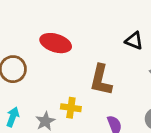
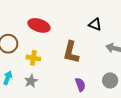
yellow cross: (71, 108) -> (33, 58), moved

